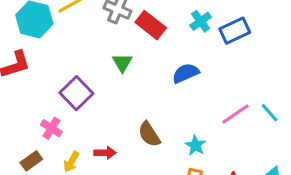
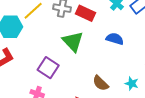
green triangle: (122, 63) -> (73, 41), size x1.6
blue semicircle: (186, 73) -> (115, 39), turned 54

